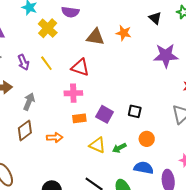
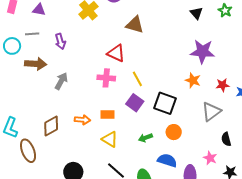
orange star: (124, 33) -> (193, 80), moved
yellow line: (46, 63) -> (137, 79), moved
black square: (135, 111) -> (165, 103), size x1.6
orange rectangle: (79, 118) -> (108, 115), moved
brown diamond: (25, 130) -> (51, 126), moved
yellow triangle: (97, 145) -> (110, 139), moved

